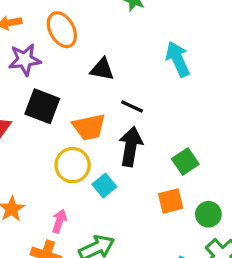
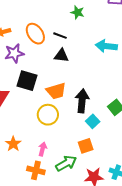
cyan arrow: (178, 59) -> (106, 46), turned -55
black line: (132, 106) -> (60, 36), moved
cyan square: (104, 185) -> (93, 121), moved
orange square: (171, 201) -> (86, 146), moved

